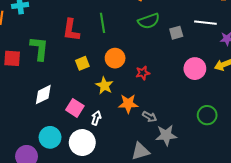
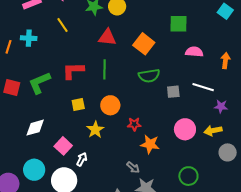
red L-shape: (71, 30) -> (73, 71), turned 70
green L-shape: (39, 48) -> (39, 83), turned -130
orange star: (128, 104) -> (150, 144), moved

